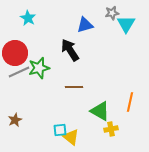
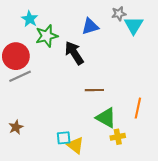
green star: (39, 68) -> (47, 36), moved
brown line: (74, 87) -> (94, 90), moved

